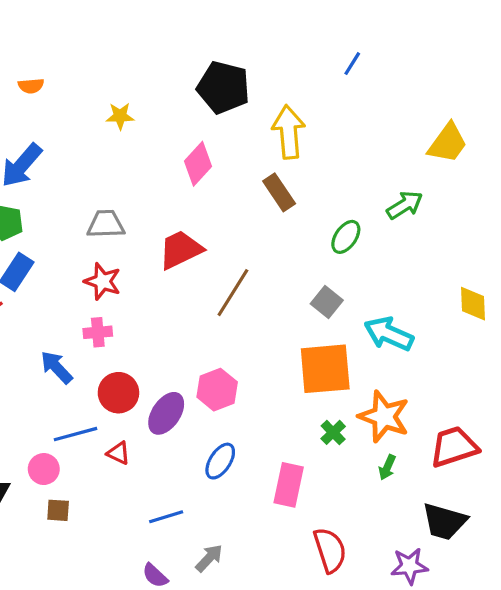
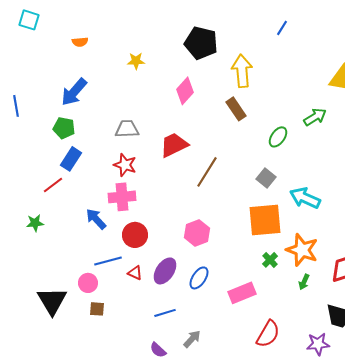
pink cross: (98, 332) -> (122, 197), size x1.5
purple ellipse: (166, 413) -> (165, 271), moved
pink rectangle: (289, 485) -> (242, 293), turned 56
red semicircle: (330, 550) -> (268, 334), turned 48

